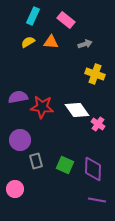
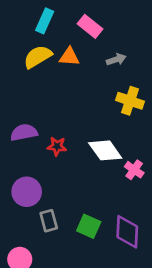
yellow semicircle: (28, 42) -> (38, 57), size x1.5
red star: (42, 107) -> (57, 146), size x0.6

